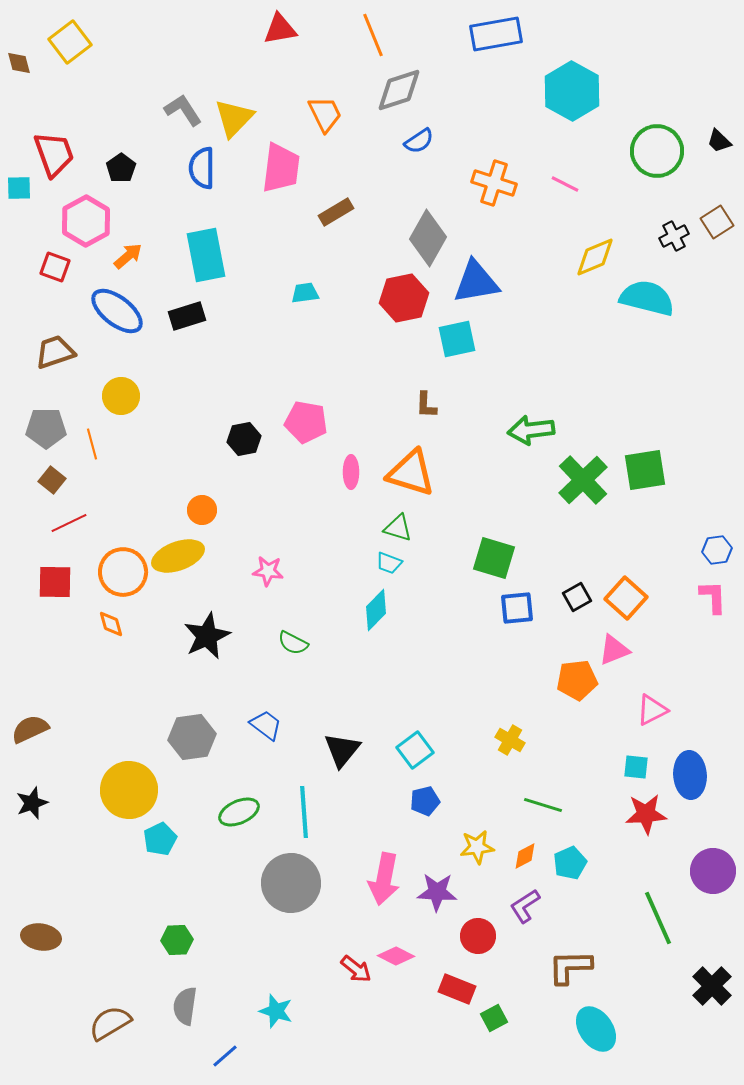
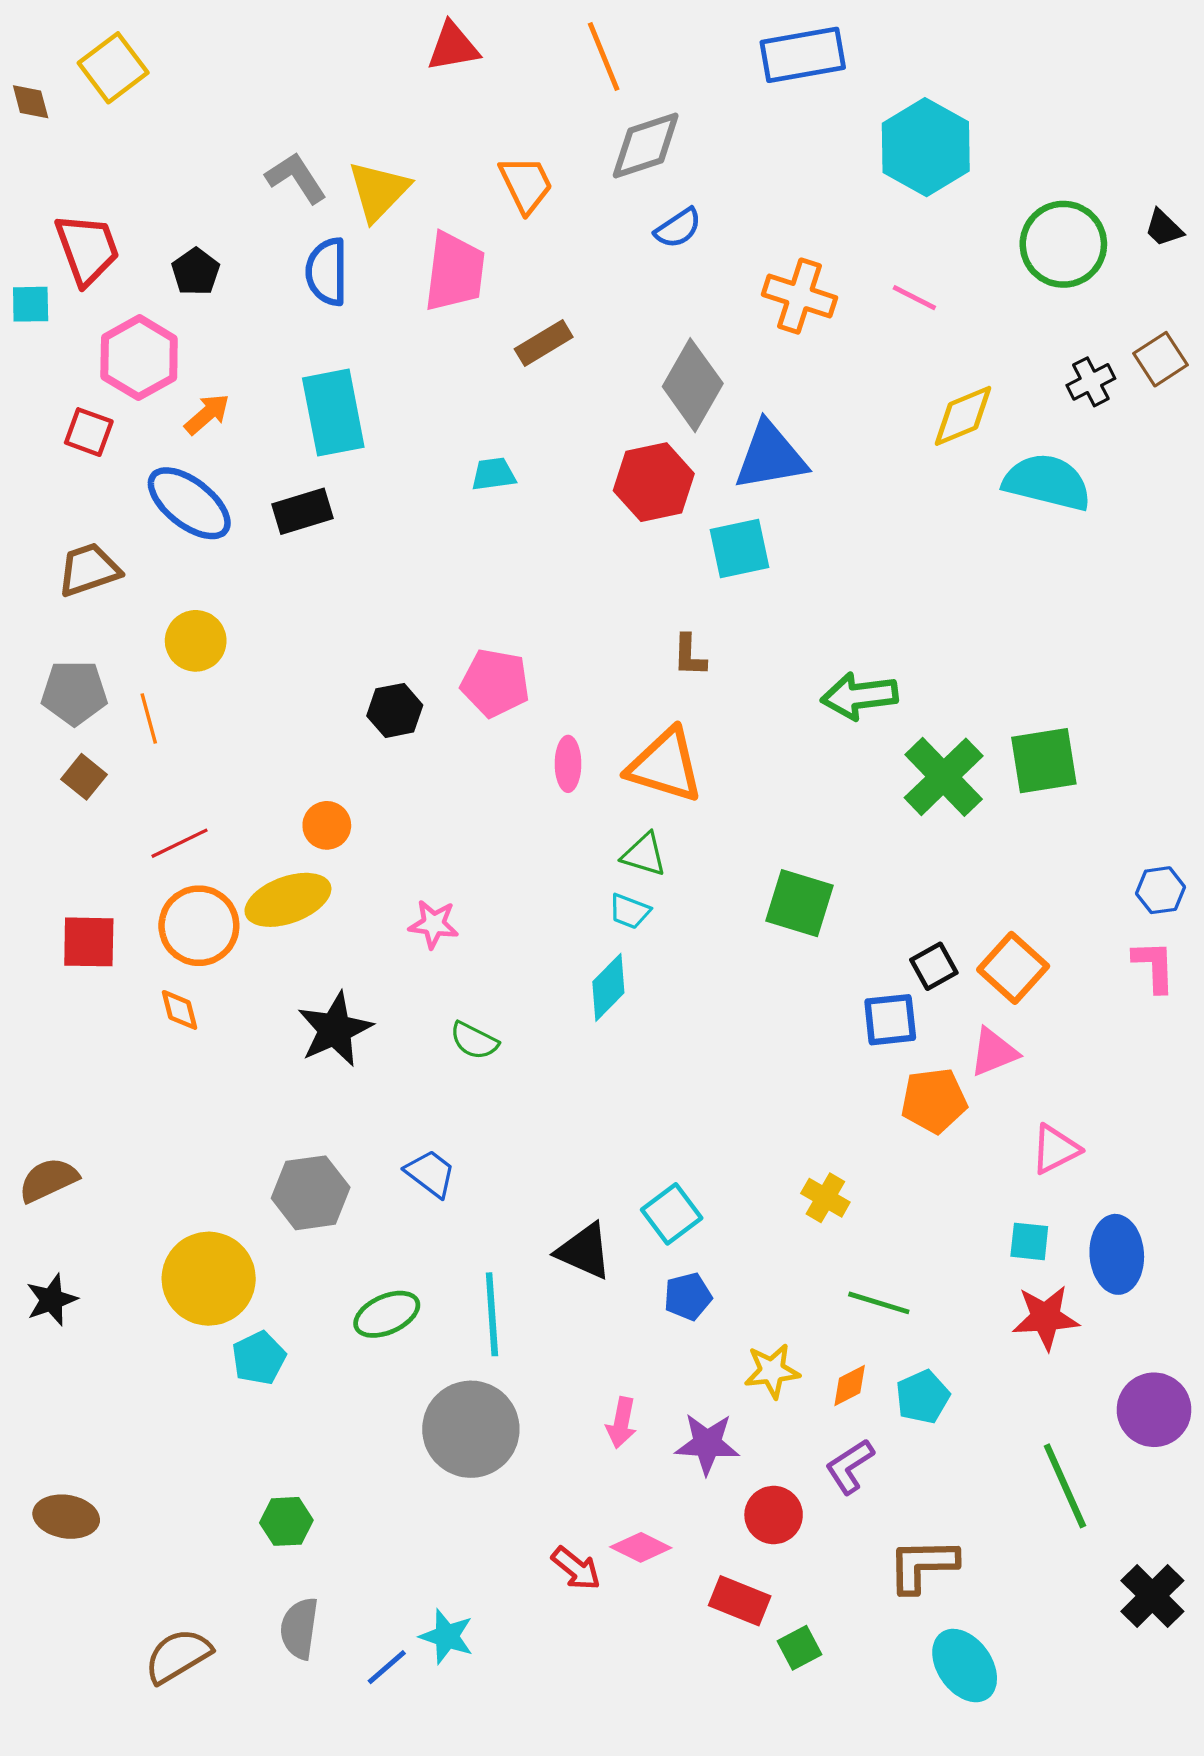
red line: (69, 523) -> (179, 843), moved
blue square: (517, 608) -> (890, 1020), moved
black triangle: (342, 750) -> (584, 1251), moved, turned -45
pink arrow: (384, 879) -> (621, 1423), size x0.6
blue line: (225, 1056) -> (387, 1667), moved

